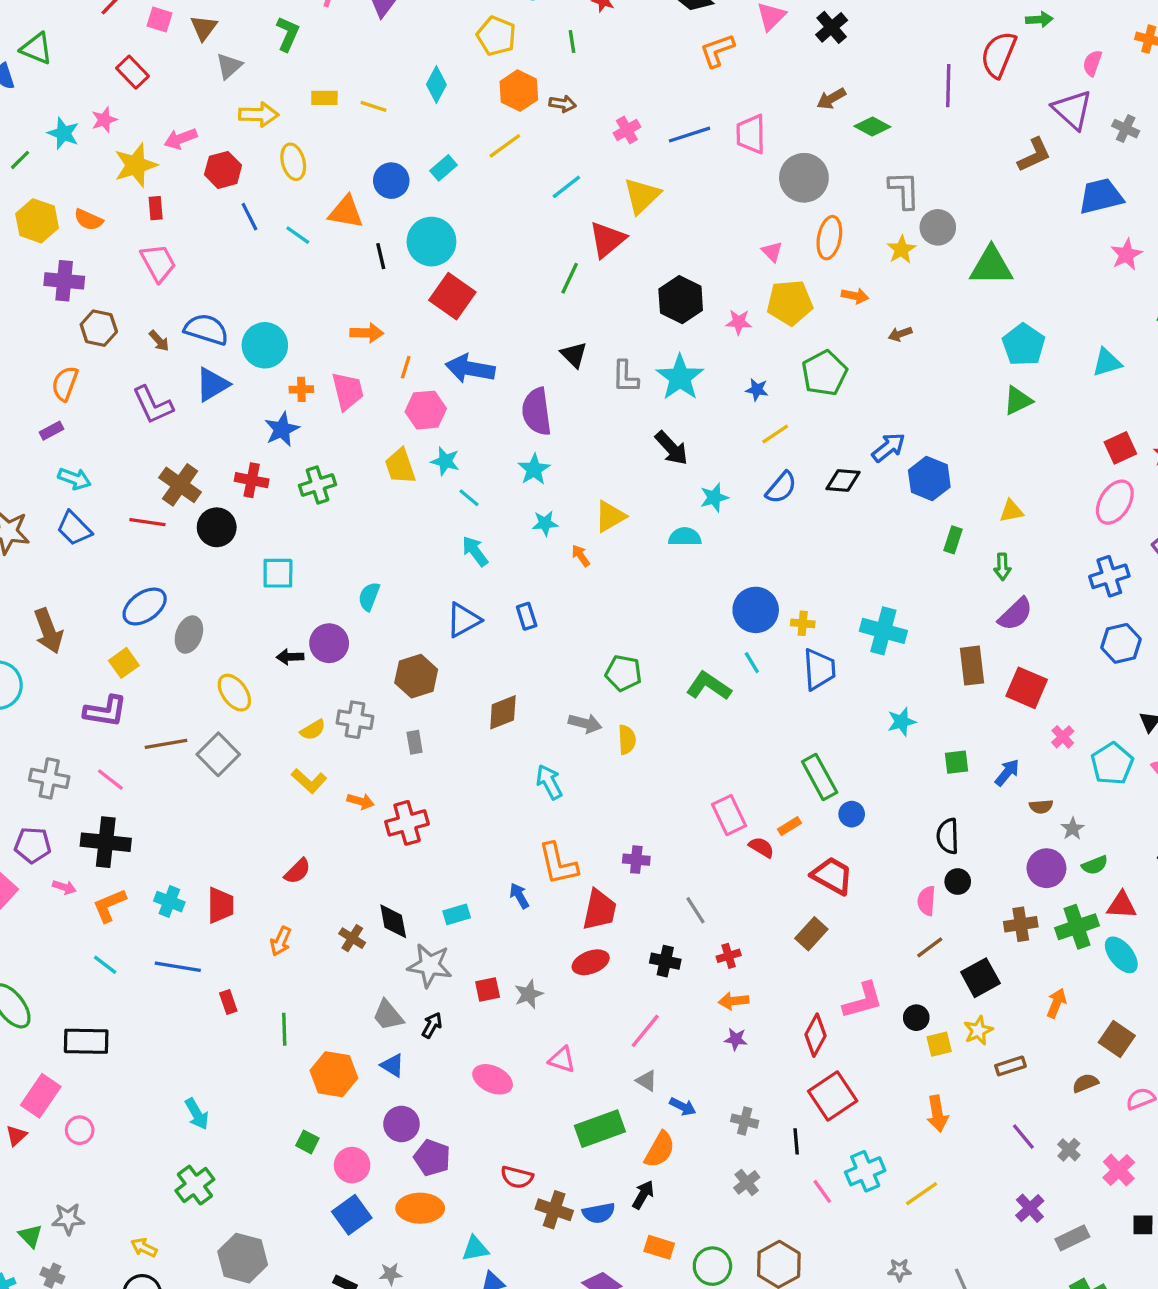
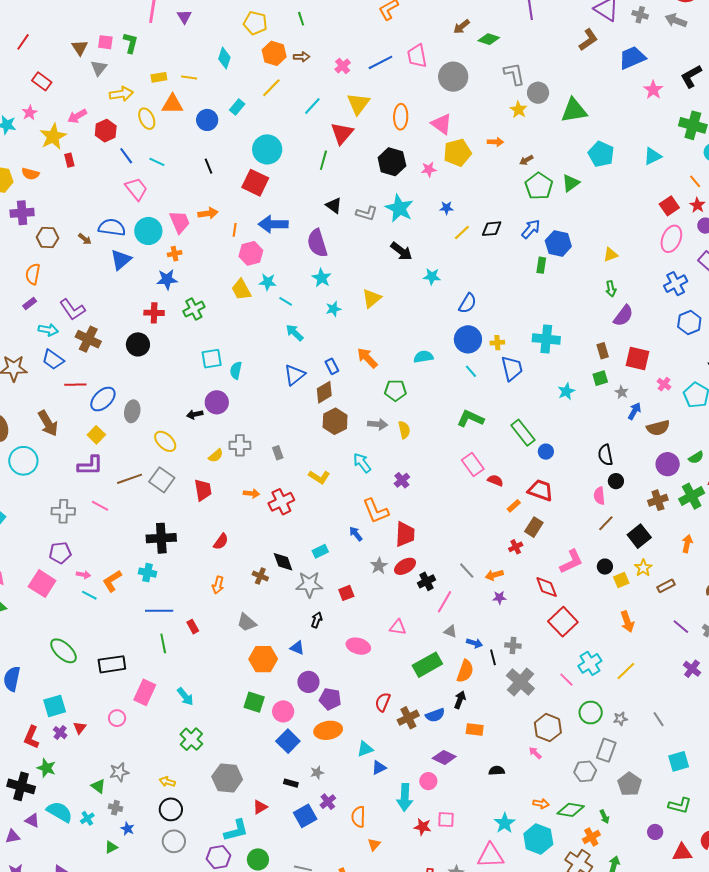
pink square: (160, 19) -> (105, 42), moved
orange triangle: (346, 212) -> (173, 104), moved
orange ellipse: (829, 238) -> (401, 117), moved
cyan circle: (431, 242) -> (267, 149), moved
pink triangle: (772, 252) -> (442, 124), size x1.6
pink trapezoid: (158, 263) -> (136, 189), moved
green pentagon: (824, 373) -> (539, 186), moved
gray L-shape: (625, 377) -> (367, 213), turned -65
pink trapezoid: (348, 391) -> (180, 222), moved
green triangle: (1018, 401) -> (571, 183), moved
purple L-shape: (153, 405) -> (72, 309), moved
blue star: (282, 429) -> (167, 279), turned 30
black diamond: (843, 480) -> (492, 229), moved
brown cross: (180, 485) -> (88, 339), moved
blue semicircle: (781, 488) -> (468, 303), moved
cyan star: (714, 498) -> (432, 277), turned 30
red line: (147, 522) -> (75, 385), moved
cyan semicircle: (685, 537) -> (423, 357), moved
green rectangle: (953, 540) -> (541, 265), moved
orange arrow: (581, 556) -> (367, 358), moved, size x1.6
cyan square: (278, 573) -> (212, 359), moved
brown rectangle: (972, 666) -> (603, 351), size x0.7
brown hexagon: (416, 676) -> (335, 421), moved
green L-shape: (709, 686) -> (470, 419), moved
brown diamond: (503, 712) -> (324, 392), moved
green square: (957, 762) -> (600, 378), moved
yellow L-shape: (309, 781) -> (319, 477), moved
brown semicircle: (1041, 806) -> (658, 428), size x1.6
orange rectangle: (789, 826) -> (514, 506), moved
gray star: (1073, 829) -> (622, 392), moved
black cross: (106, 842) -> (161, 538), moved
purple cross: (636, 860) -> (402, 480), moved, turned -35
red trapezoid: (220, 905) -> (203, 490), moved
gray line: (695, 910) -> (467, 571), moved
red cross: (729, 956) -> (516, 547), moved
black cross: (665, 961) -> (427, 581), moved, turned -30
cyan line: (105, 965) -> (89, 595), moved
gray star: (529, 994) -> (379, 566), moved
gray trapezoid: (388, 1015) -> (247, 622), moved
green line: (284, 1029) -> (163, 643), moved
red diamond: (816, 1035) -> (547, 587), turned -40
pink rectangle: (41, 1096) -> (145, 692), moved
black line: (796, 1141) -> (493, 657), moved
green square: (307, 1142) -> (254, 702), size x1.5
red semicircle: (517, 1177) -> (383, 702), turned 108
gray cross: (747, 1182) -> (520, 682), size x1.8
brown cross: (554, 1210) -> (408, 718), turned -35
green circle: (712, 1266) -> (591, 713), moved

